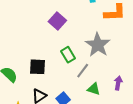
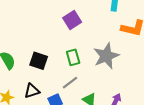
gray line: (83, 71) -> (70, 83), moved

